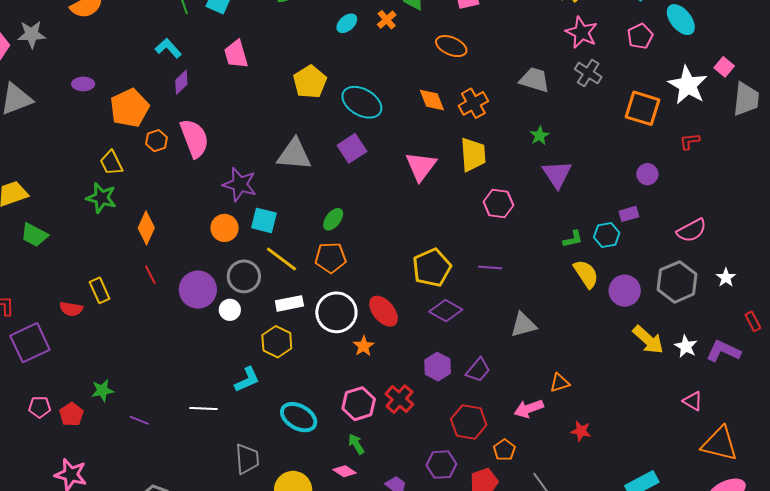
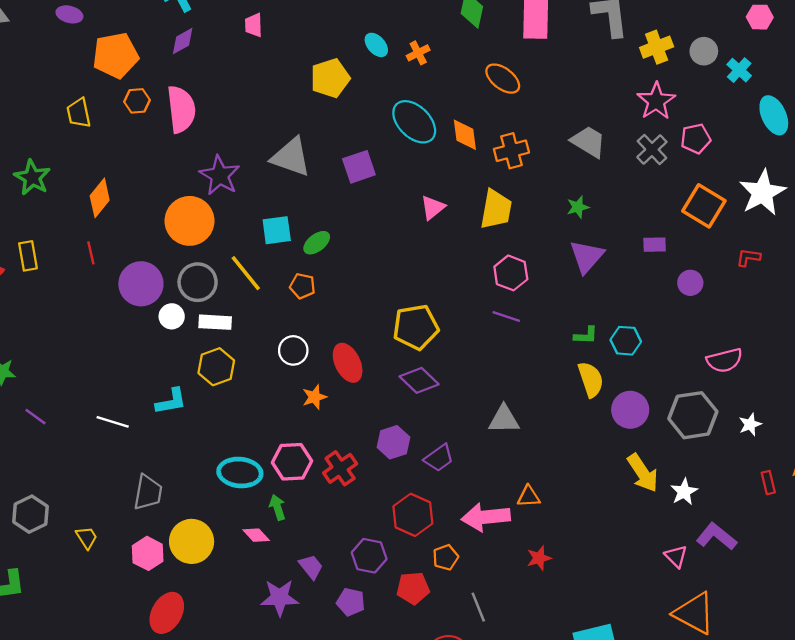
orange cross: (387, 20) -> (418, 53), moved
cyan ellipse: (347, 23) -> (376, 45), moved, turned 75
pink pentagon: (640, 36) -> (696, 139), moved
pink trapezoid: (236, 54) -> (254, 25), size x0.7
cyan ellipse: (362, 102) -> (414, 122), moved
pink triangle: (421, 166) -> (433, 208), size x0.7
green star: (101, 198) -> (32, 177), moved
purple rectangle: (629, 214) -> (655, 245), moved
cyan square: (264, 220) -> (277, 230), moved, turned -36
orange circle: (225, 228) -> (190, 221), size x1.5
orange pentagon: (331, 258) -> (302, 286), size x0.7
purple line: (490, 267) -> (506, 317), moved
white rectangle: (289, 303) -> (215, 322), moved
white circle: (336, 312) -> (293, 350), size x0.6
purple L-shape: (723, 351) -> (716, 536), moved
pink arrow: (529, 409) -> (486, 517), size x1.4
cyan ellipse: (299, 417) -> (240, 472), moved, turned -39
red star: (581, 431) -> (539, 558), turned 30

